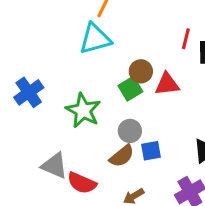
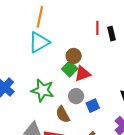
red triangle: (167, 84) -> (83, 74), moved
brown semicircle: (122, 156) -> (63, 114), moved, turned 114

